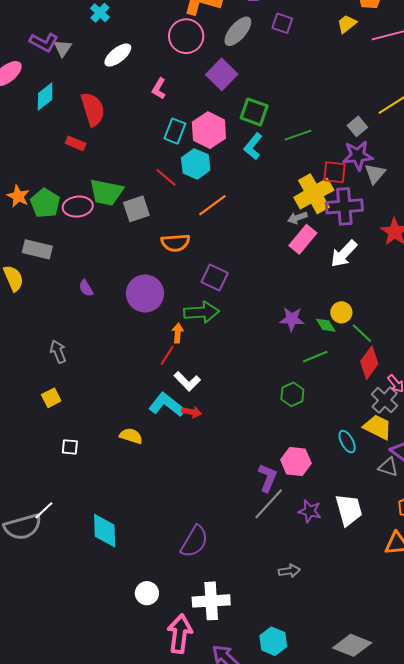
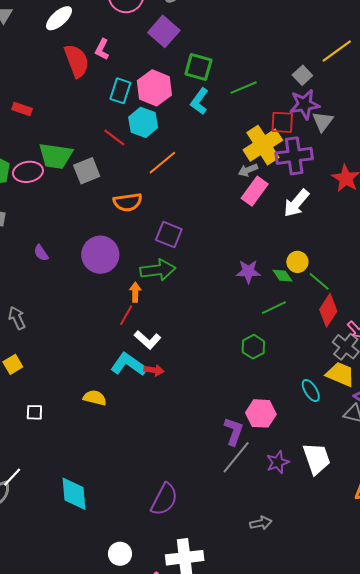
red semicircle: (93, 109) -> (77, 61), moved
purple star: (310, 511) -> (278, 462), turned -30

